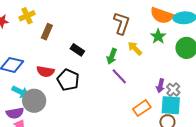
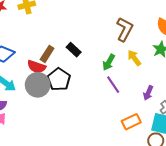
brown rectangle: (47, 32) -> (47, 54), moved
purple arrow: (160, 86) -> (148, 93), moved
gray circle: (34, 101) -> (38, 85), moved

